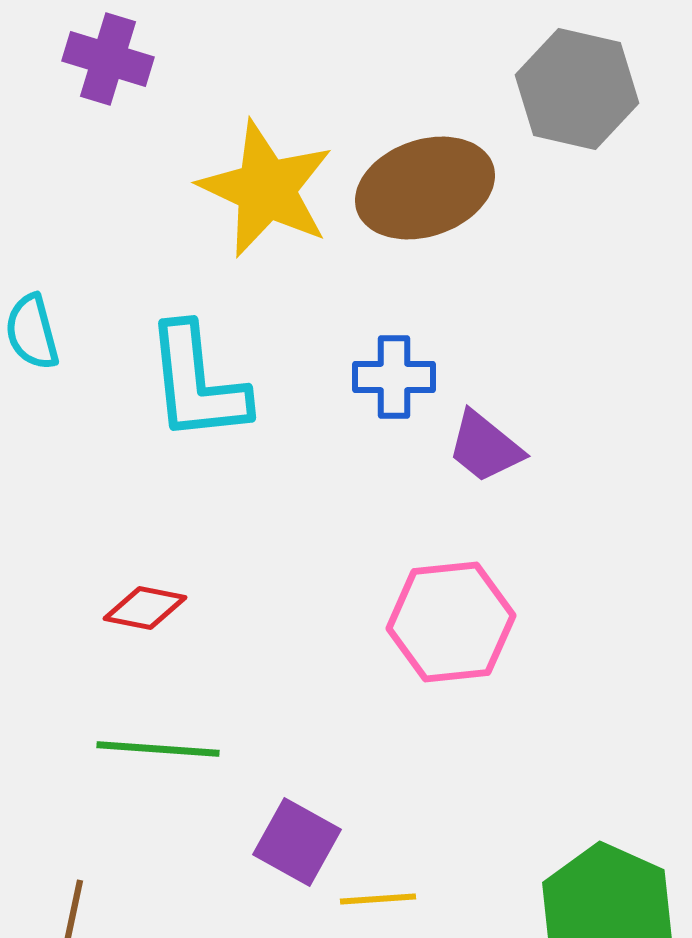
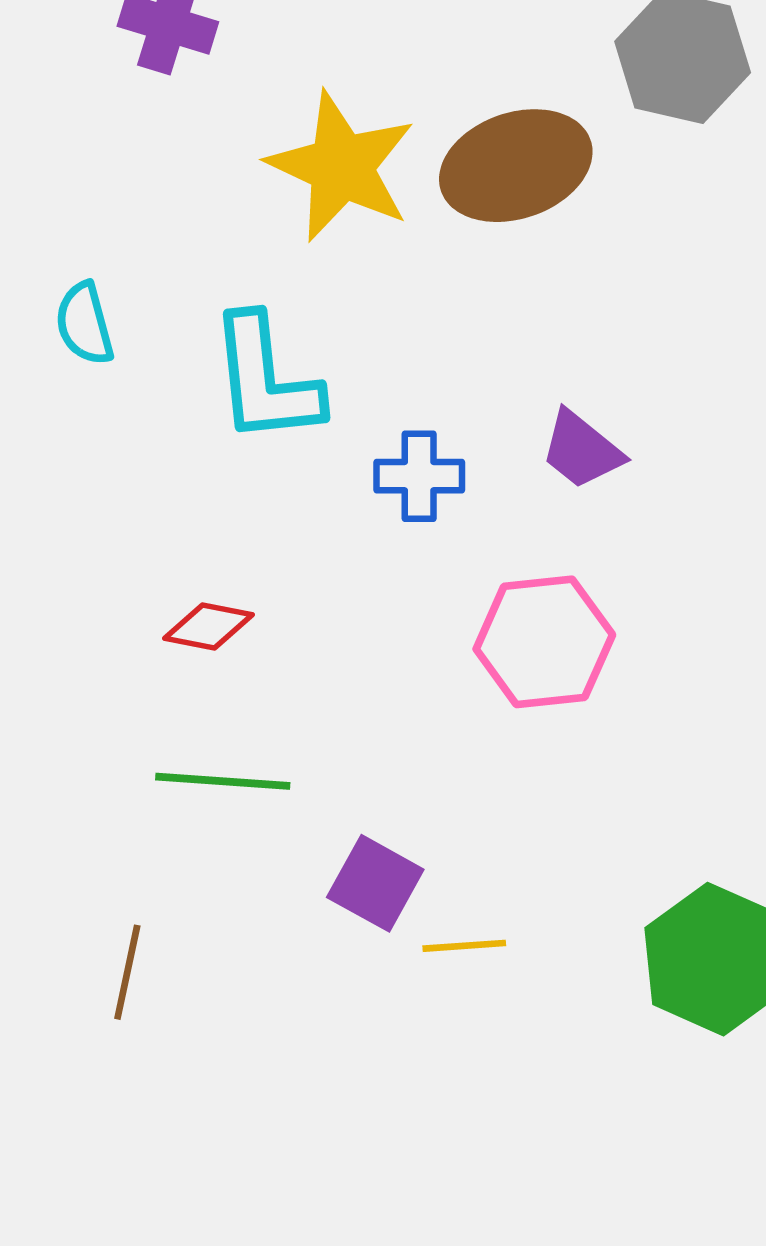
blue cross: (394, 377) -> (419, 476), moved

